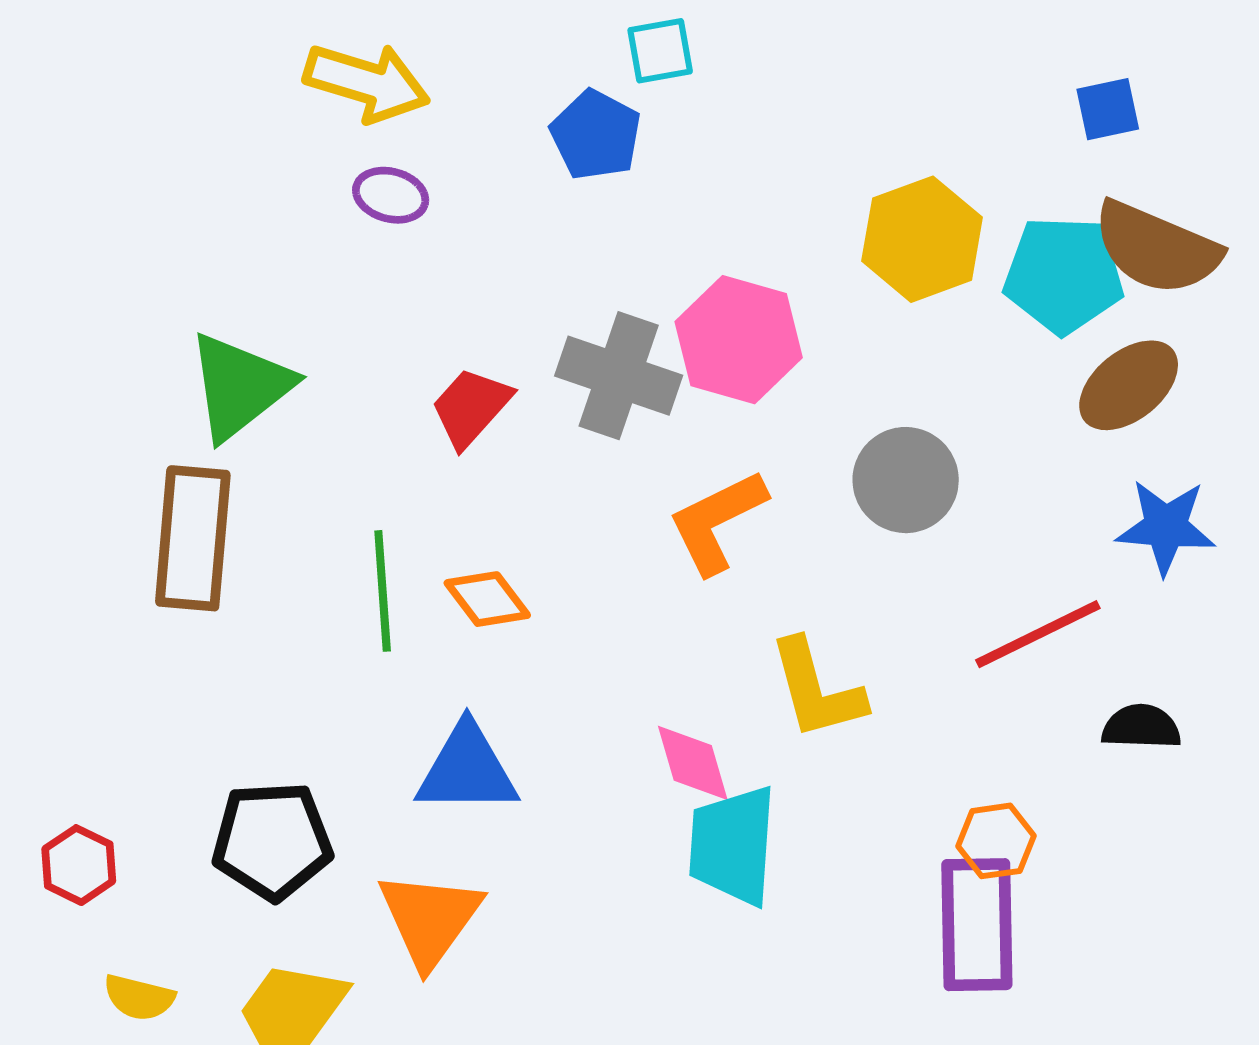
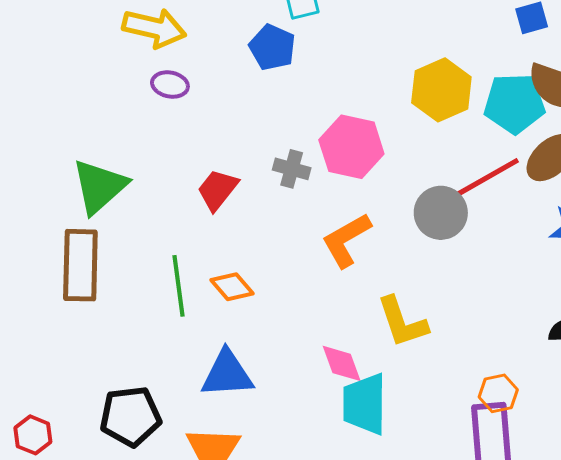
gray cross: (619, 376) -> (292, 169), size x0.6
red line: (1038, 634) -> (488, 177), moved

